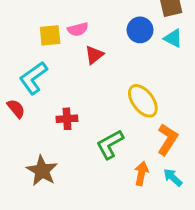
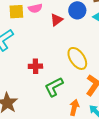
red triangle: (94, 55) -> (56, 20), moved
red cross: (67, 119) -> (35, 66), moved

